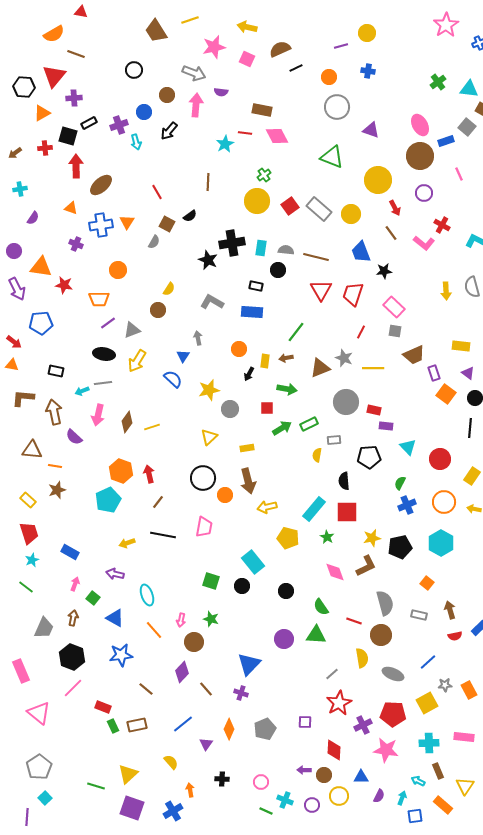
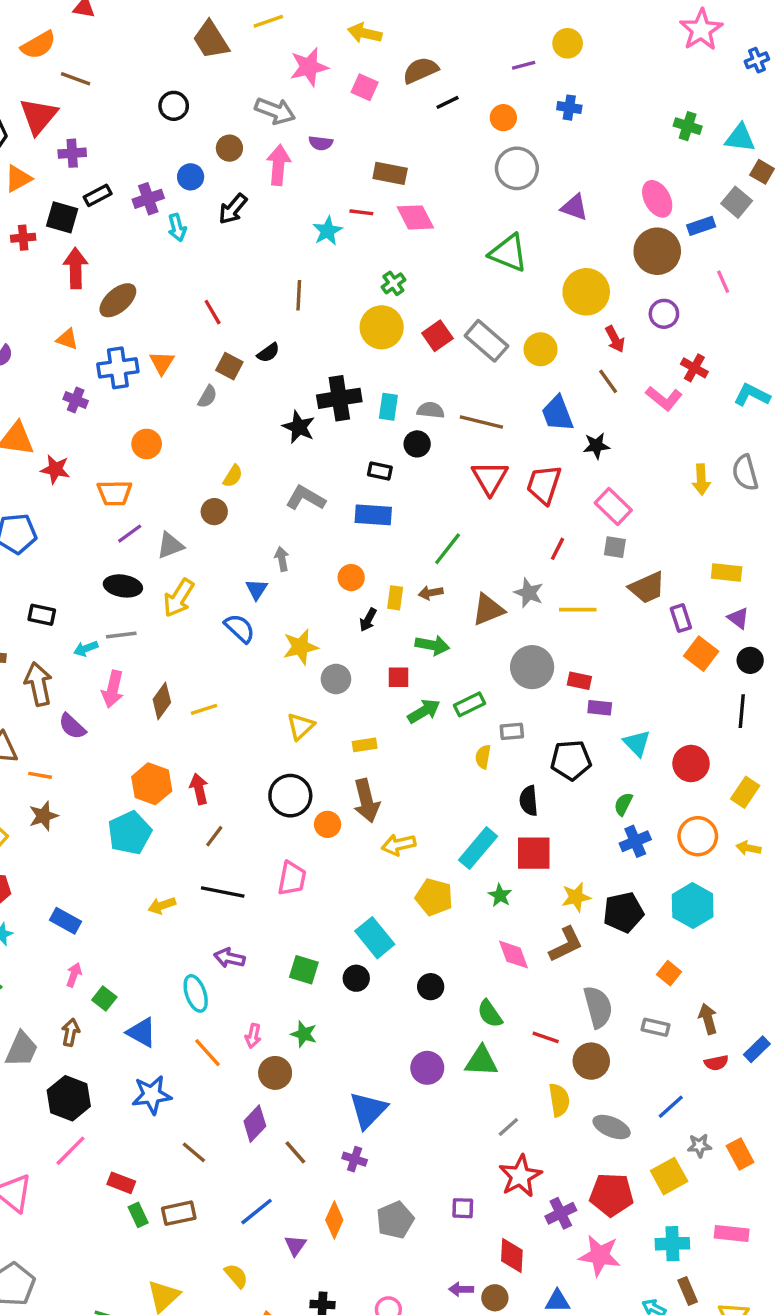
green cross: (438, 82) -> (688, 126), turned -35
purple arrow: (115, 574) -> (229, 958), moved

